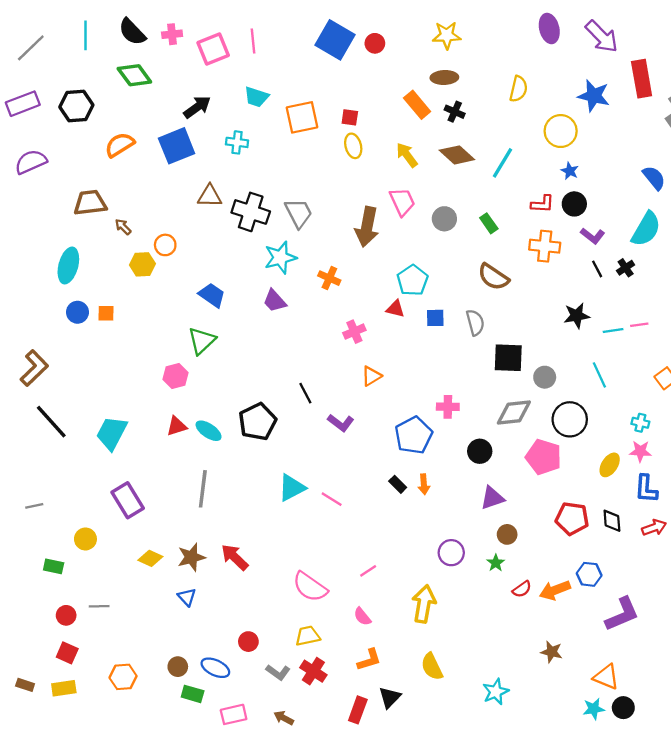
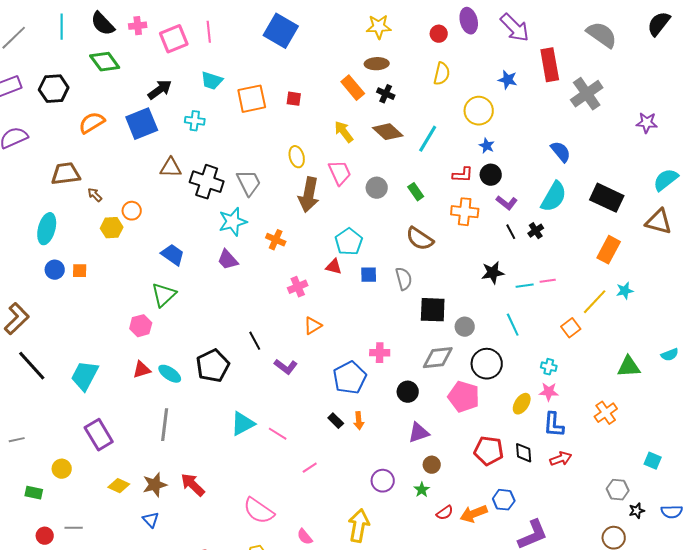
red circle: (375, 43) -> (439, 34), moved
blue star: (594, 96) -> (508, 80), size x0.7
yellow ellipse: (353, 146) -> (297, 157), moved
pink line: (368, 571) -> (310, 468), moved

